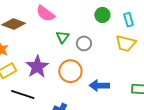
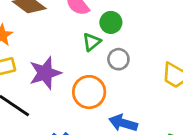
green circle: (102, 15) -> (111, 22), moved

